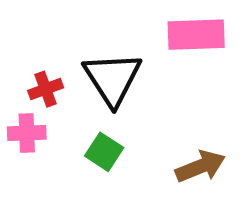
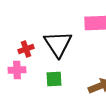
green square: (104, 152) -> (54, 79), turned -36

